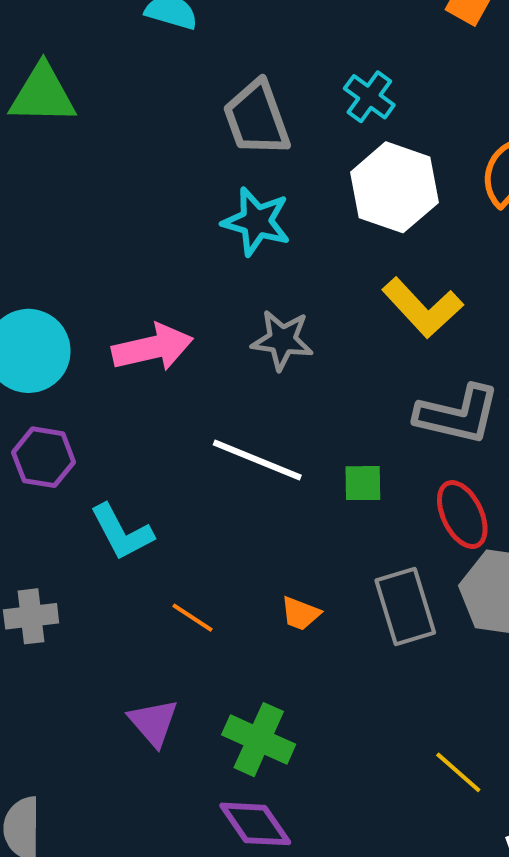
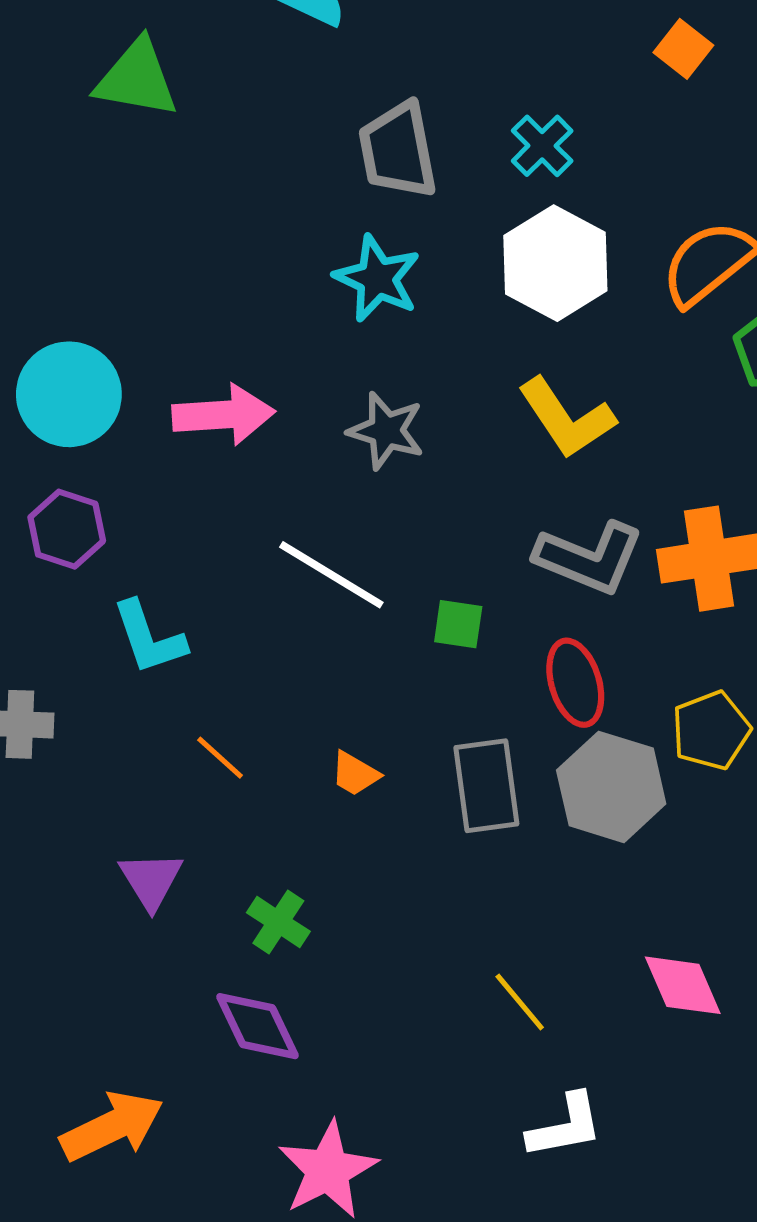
green cross: (259, 740) -> (278, 922), size x0.7

